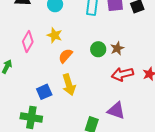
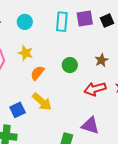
brown star: (117, 48) -> (101, 60), moved
yellow arrow: (69, 85) -> (42, 102), turned -30

